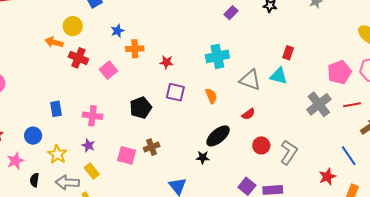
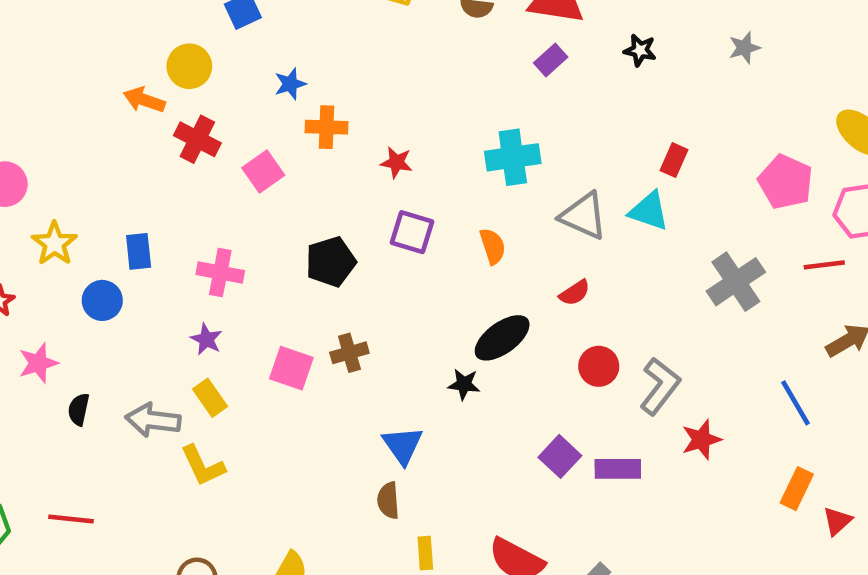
pink pentagon: (339, 72) -> (786, 182), moved, turned -30
red line: (352, 105) -> (824, 265), moved
blue circle: (33, 136) -> (102, 300), moved
yellow star: (57, 154) -> (54, 244), moved
red star: (327, 177) -> (701, 440), moved

